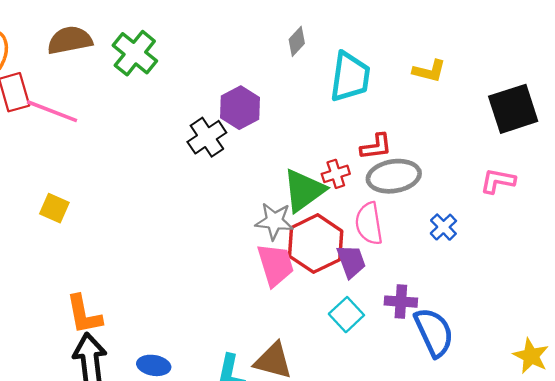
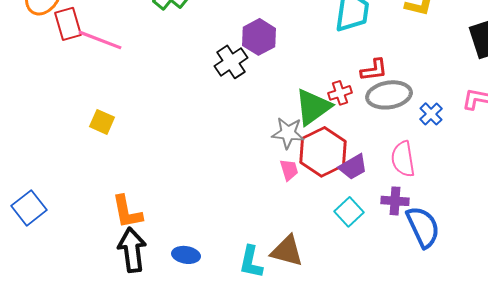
pink semicircle: (369, 223) -> (403, 159), moved
blue cross: (443, 227) -> (431, 114), moved
purple trapezoid: (351, 261) -> (353, 167), turned 80
pink trapezoid: (276, 265) -> (289, 170), size x0.6

